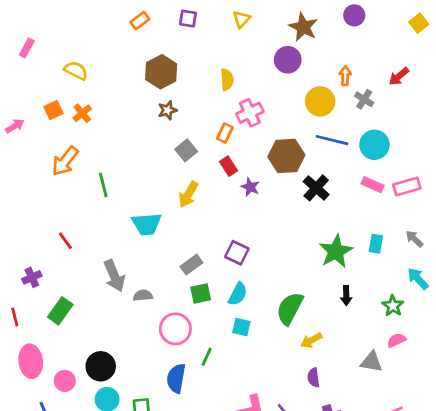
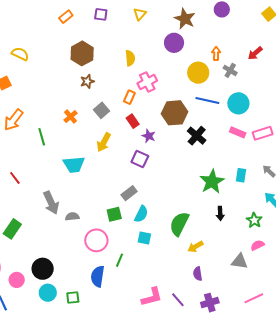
orange cross: (82, 113) -> (71, 117), moved
purple square: (237, 253) -> (140, 159), moved
gray rectangle: (191, 265) -> (129, 193), moved

